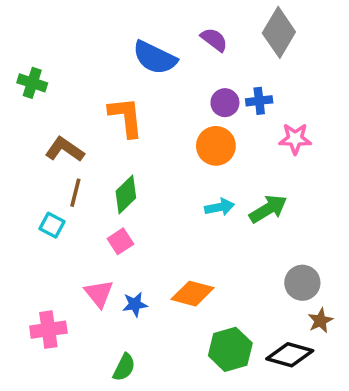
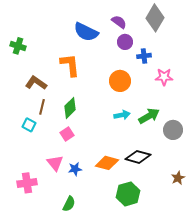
purple circle: (225, 103) -> (125, 42), moved
gray circle: (302, 283) -> (173, 130), moved
black diamond: (290, 355) -> (138, 157), moved

